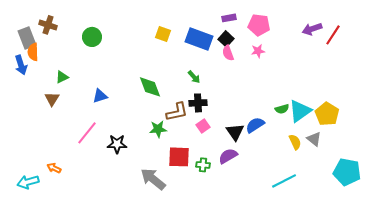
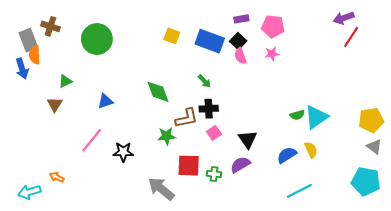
purple arrow: (312, 29) -> (344, 18), moved
green circle: (92, 37) -> (97, 39), size x1.5
yellow pentagon: (327, 114) -> (371, 120), moved, turned 30
blue semicircle: (255, 125) -> (287, 155), moved
gray triangle: (314, 139) -> (374, 147), moved

